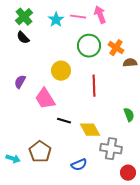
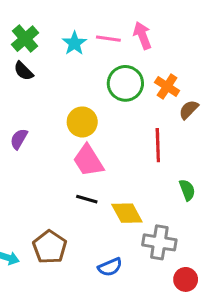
brown semicircle: (130, 63) -> (189, 110), turned -40
red line: (94, 86) -> (158, 145), moved
pink trapezoid: (45, 99) -> (88, 161), moved

